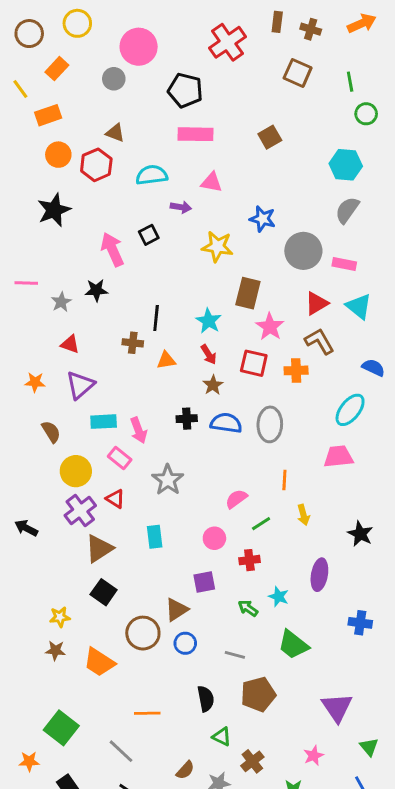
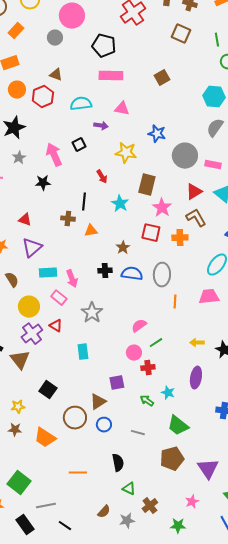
gray star: (61, 302) -> (19, 158), moved
red arrow: (209, 354) -> (102, 177), moved
orange line: (284, 480) -> (175, 302), moved
yellow arrow: (303, 515) -> (197, 343), moved, turned 104
pink circle: (214, 538) -> (134, 353), moved
brown triangle: (99, 548) -> (20, 360), moved, turned -35
brown pentagon: (258, 694) -> (172, 459), moved
gray line: (121, 751) -> (46, 506), moved, turned -54

